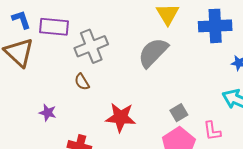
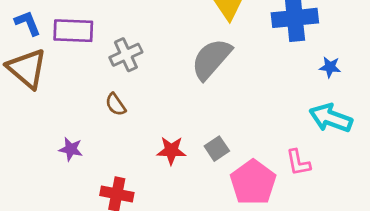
gray cross: (91, 46) -> (126, 55), size x0.7
gray square: (179, 113) -> (217, 149), moved
red star: (121, 117) -> (171, 151), size x0.7

